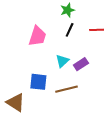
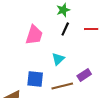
purple rectangle: (81, 64) -> (84, 75), moved

